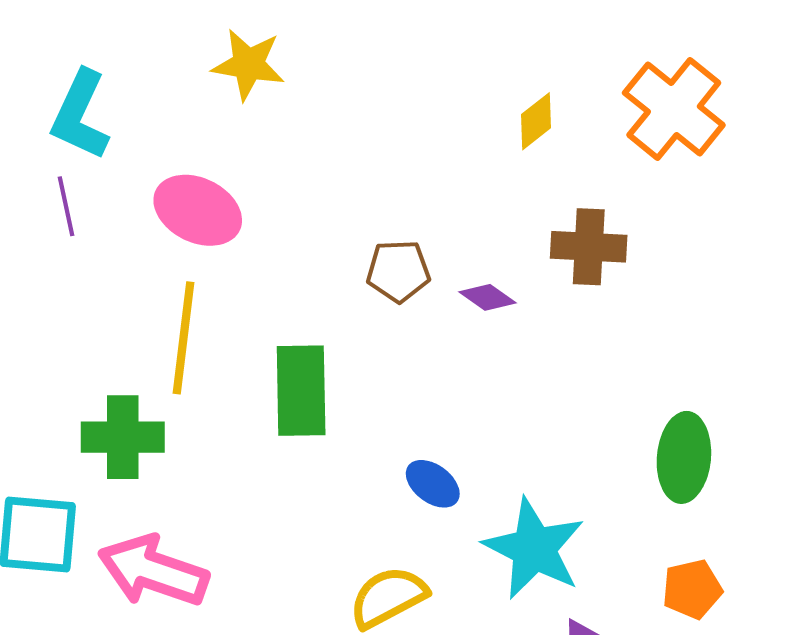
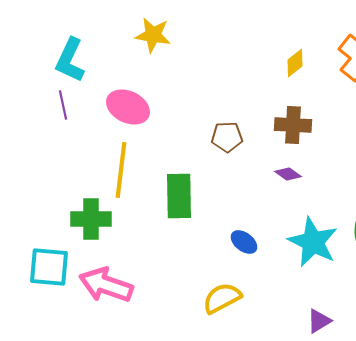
brown cross: (589, 247) -> (293, 125), moved
purple diamond: (487, 297) -> (288, 174), moved
cyan star: (534, 549) -> (313, 242), moved

